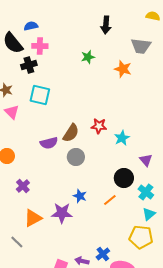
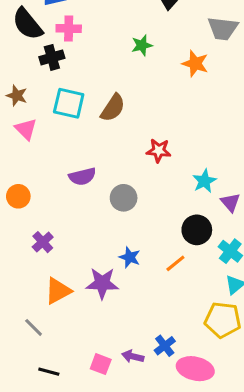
brown semicircle: (71, 133) -> (113, 108), moved
cyan star: (122, 138) -> (204, 181), moved

